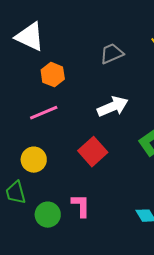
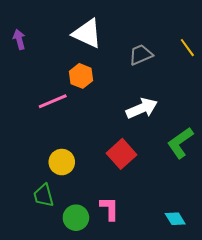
white triangle: (30, 37) -> (87, 33), moved
pink line: (44, 113) -> (53, 101), moved

